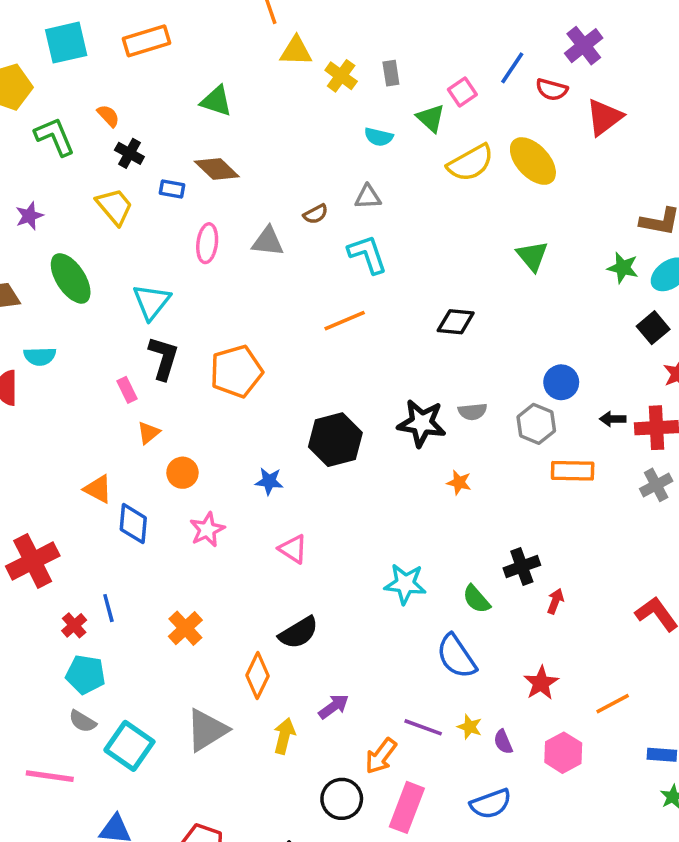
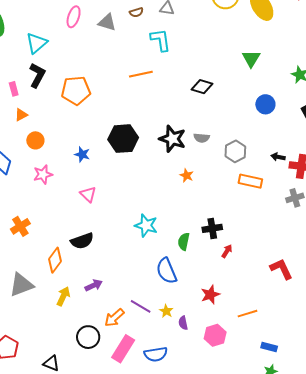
blue circle: (561, 382) -> (265, 104), moved
green semicircle: (476, 599) -> (184, 242), turned 42
blue semicircle: (491, 804) -> (156, 354), moved

